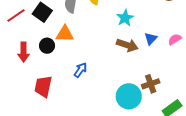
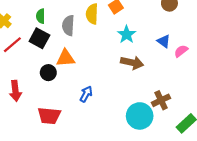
blue triangle: (151, 39) -> (164, 41), moved, turned -32
red arrow: (24, 52) -> (15, 91), moved
red trapezoid: (43, 86) -> (49, 116), turned -90

